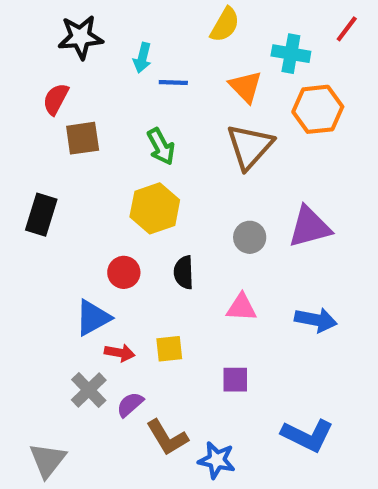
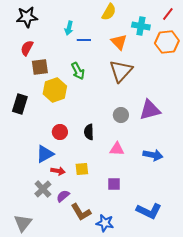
black star: (80, 37) -> (27, 17), moved
orange hexagon: (318, 109) -> (167, 42), moved
yellow hexagon: (155, 208) -> (55, 90), moved

